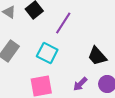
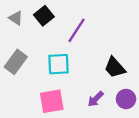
cyan square: (47, 53) -> (58, 64), turned -30

